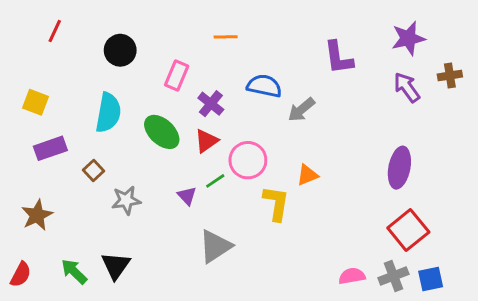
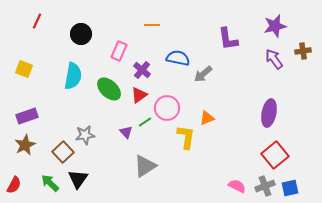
purple rectangle: (50, 148) -> (27, 116), moved
brown square: (93, 171) -> (63, 152), moved, size x1.5
pink semicircle: (352, 276) -> (237, 186), turned 36

